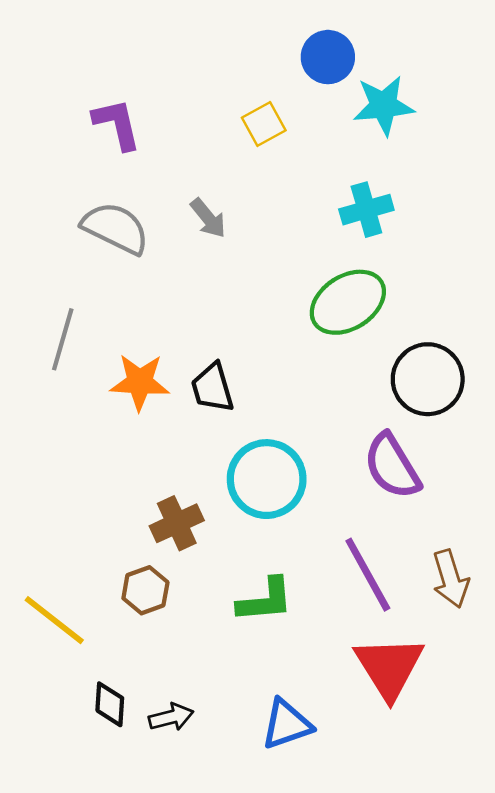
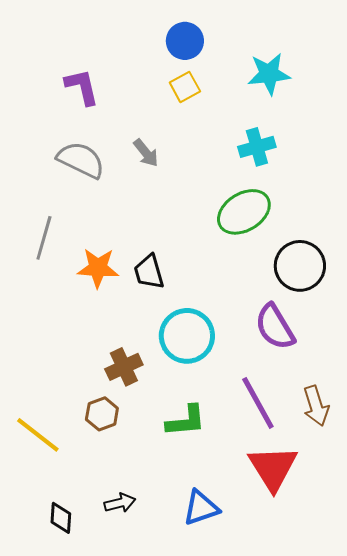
blue circle: (328, 57) -> (185, 41), moved
black diamond: (110, 704) -> (61, 518), moved

